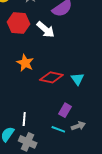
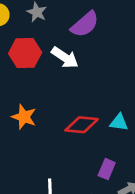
orange star: (25, 63) -> (24, 117), moved
cyan triangle: (77, 79) -> (119, 122), turned -40

